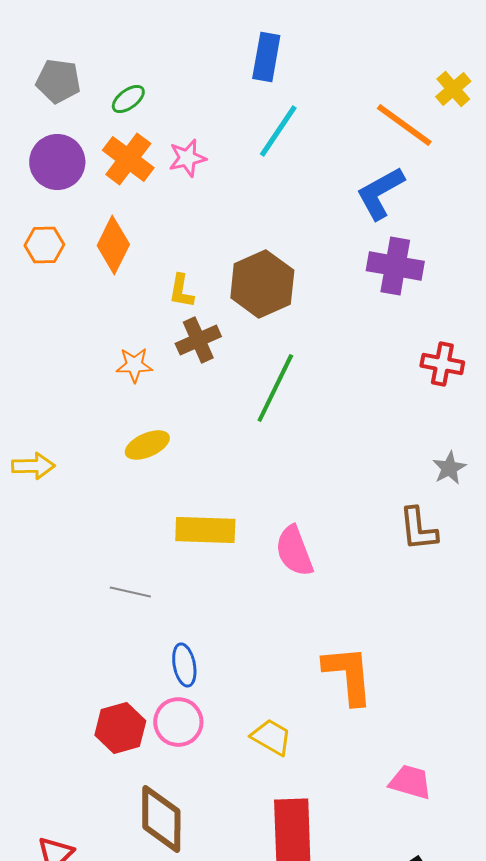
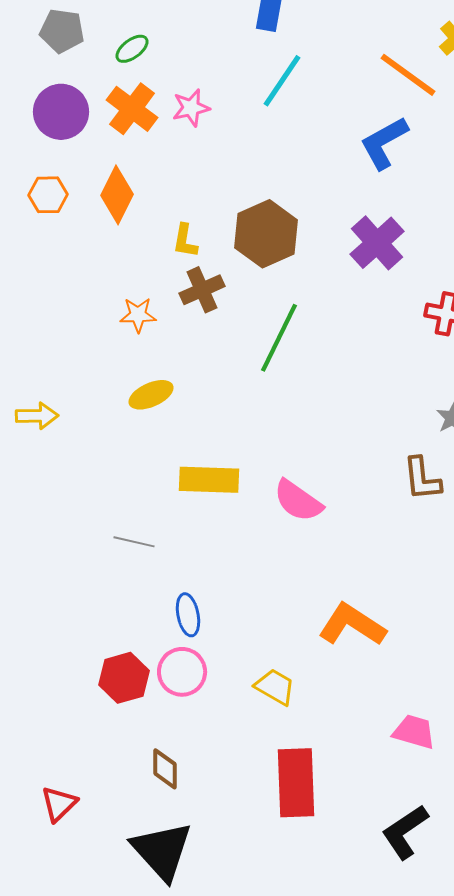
purple cross: (395, 266) -> (377, 243), moved, turned 38
pink semicircle: (294, 551) -> (298, 501), turned -34
orange L-shape: (348, 675) -> (352, 625), turned -52
brown diamond: (161, 819) -> (165, 769), size x0.6

